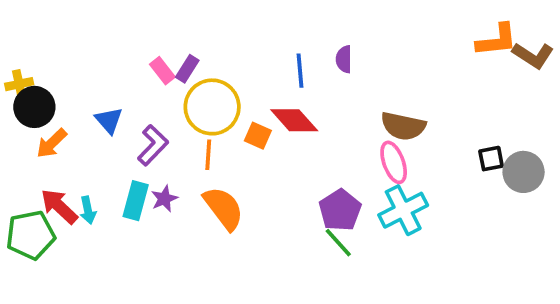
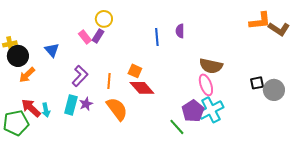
yellow circle: (212, 107) -> (104, 19), moved, size x0.6
blue triangle: (109, 120) -> (52, 50), moved
red diamond: (294, 120) -> (142, 88), moved
purple pentagon: (340, 210) -> (193, 111), moved

